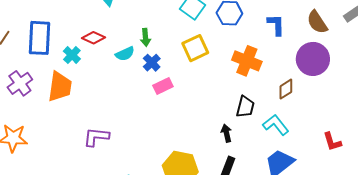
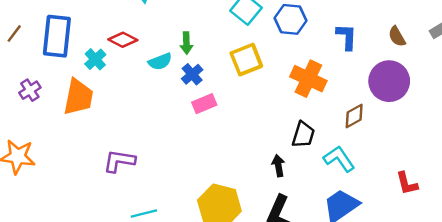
brown semicircle: (317, 22) -> (397, 36), size x0.7
purple cross: (20, 83) -> (30, 90), size x0.7

